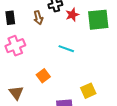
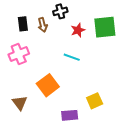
red star: (72, 15) -> (78, 30), moved
black rectangle: (10, 18) -> (23, 24), moved
orange square: (43, 76) -> (48, 85), size x1.5

